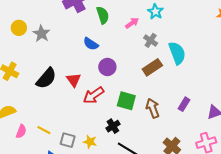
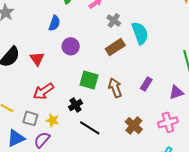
blue semicircle: (91, 44) -> (54, 23), turned -105
red arrow: (94, 95) -> (43, 91), moved

